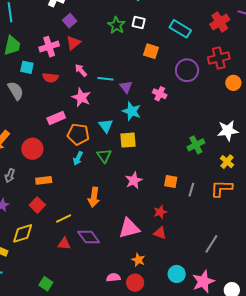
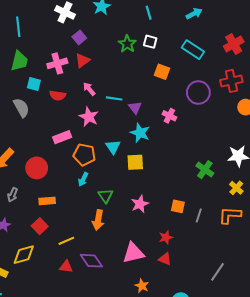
green cross: (196, 145) -> (205, 170), turned -30
green triangle: (104, 156) -> (105, 196), moved

